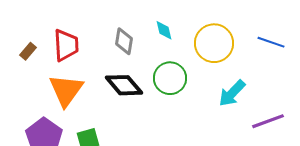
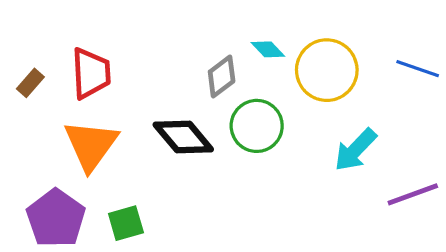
cyan diamond: (164, 30) -> (268, 49), moved, turned -30
gray diamond: (124, 41) -> (222, 76), moved, turned 44

